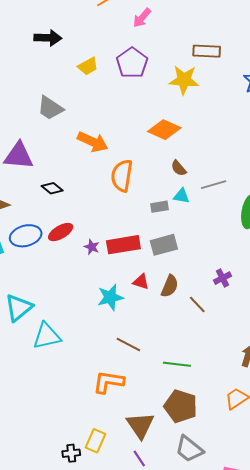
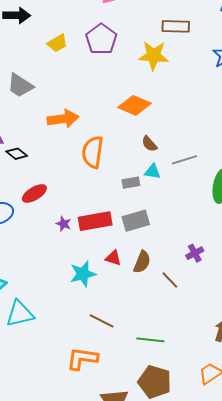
orange arrow: (93, 142) -> (63, 119), turned -32
black diamond: (52, 188) -> (17, 154), moved
red ellipse: (61, 232) -> (34, 193), moved

